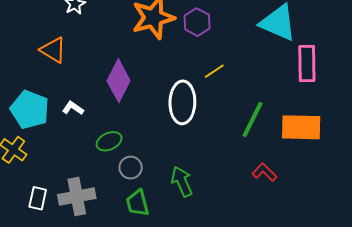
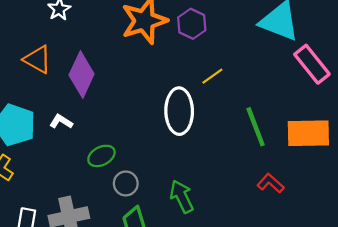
pink rectangle: (307, 64) -> (312, 64), turned -36
purple diamond: (119, 81) -> (82, 74), moved
green line: (253, 119) -> (256, 127), turned -45

